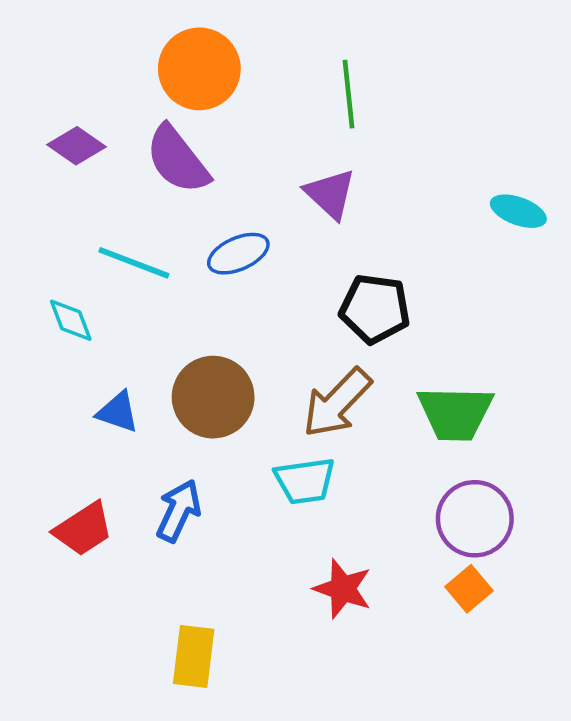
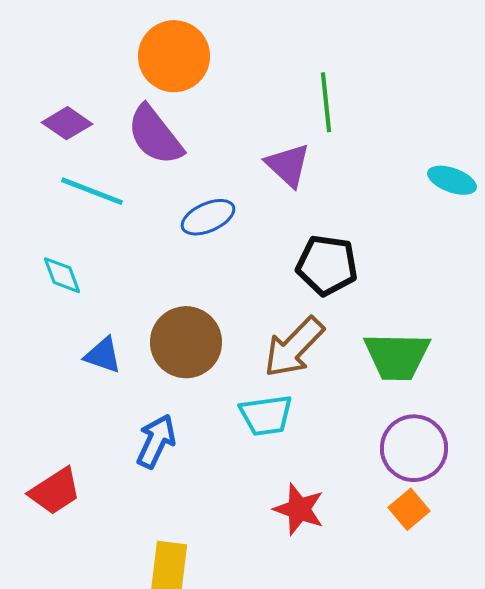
green line: (349, 94) -> (326, 102), moved
cyan line: (134, 263) -> (92, 191), moved
red trapezoid: (83, 529) -> (55, 491), moved

